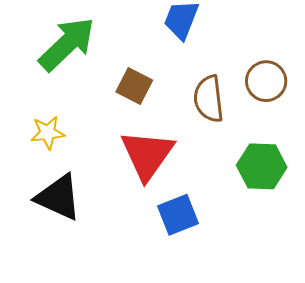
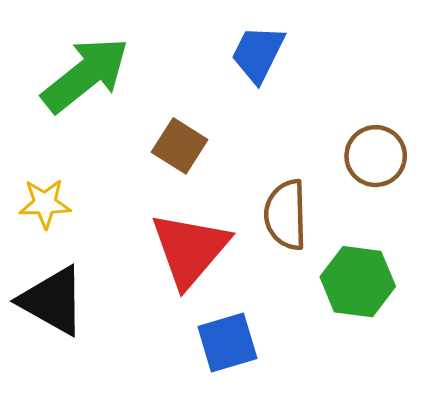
brown semicircle: (209, 99) -> (286, 215), moved

